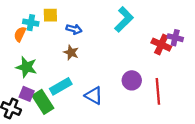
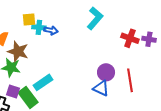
cyan cross: (31, 23) -> (39, 27), moved
purple cross: (175, 38) -> (149, 39), moved
brown star: (71, 52) -> (18, 51), moved, size x1.5
blue triangle: (94, 96) -> (101, 88), moved

